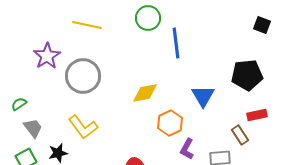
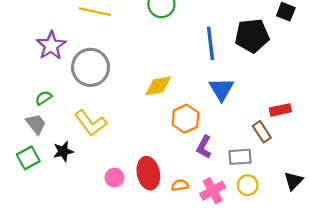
blue line: (176, 43) -> (211, 43), moved
black pentagon: (247, 75) -> (252, 36), moved
green semicircle: (19, 104) -> (44, 98), moved

